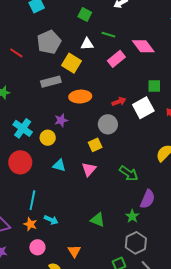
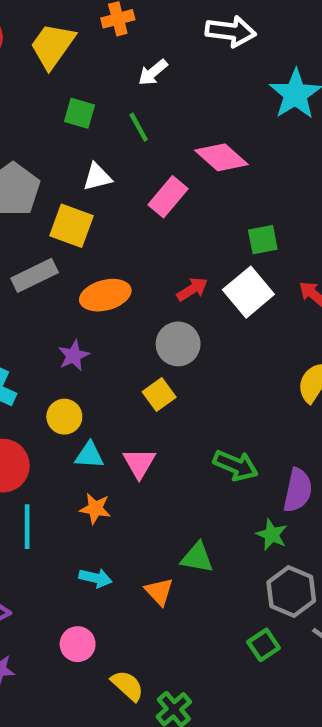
green line: (108, 35) -> (139, 127), moved, turned 56
yellow circle: (48, 138) -> (64, 417), moved
pink triangle: (89, 169) -> (139, 463), moved
green arrow: (129, 173) -> (236, 465), moved
cyan line: (32, 200) -> (27, 527), moved
orange star: (30, 224) -> (95, 509), moved
orange triangle: (74, 251) -> (159, 592), moved

